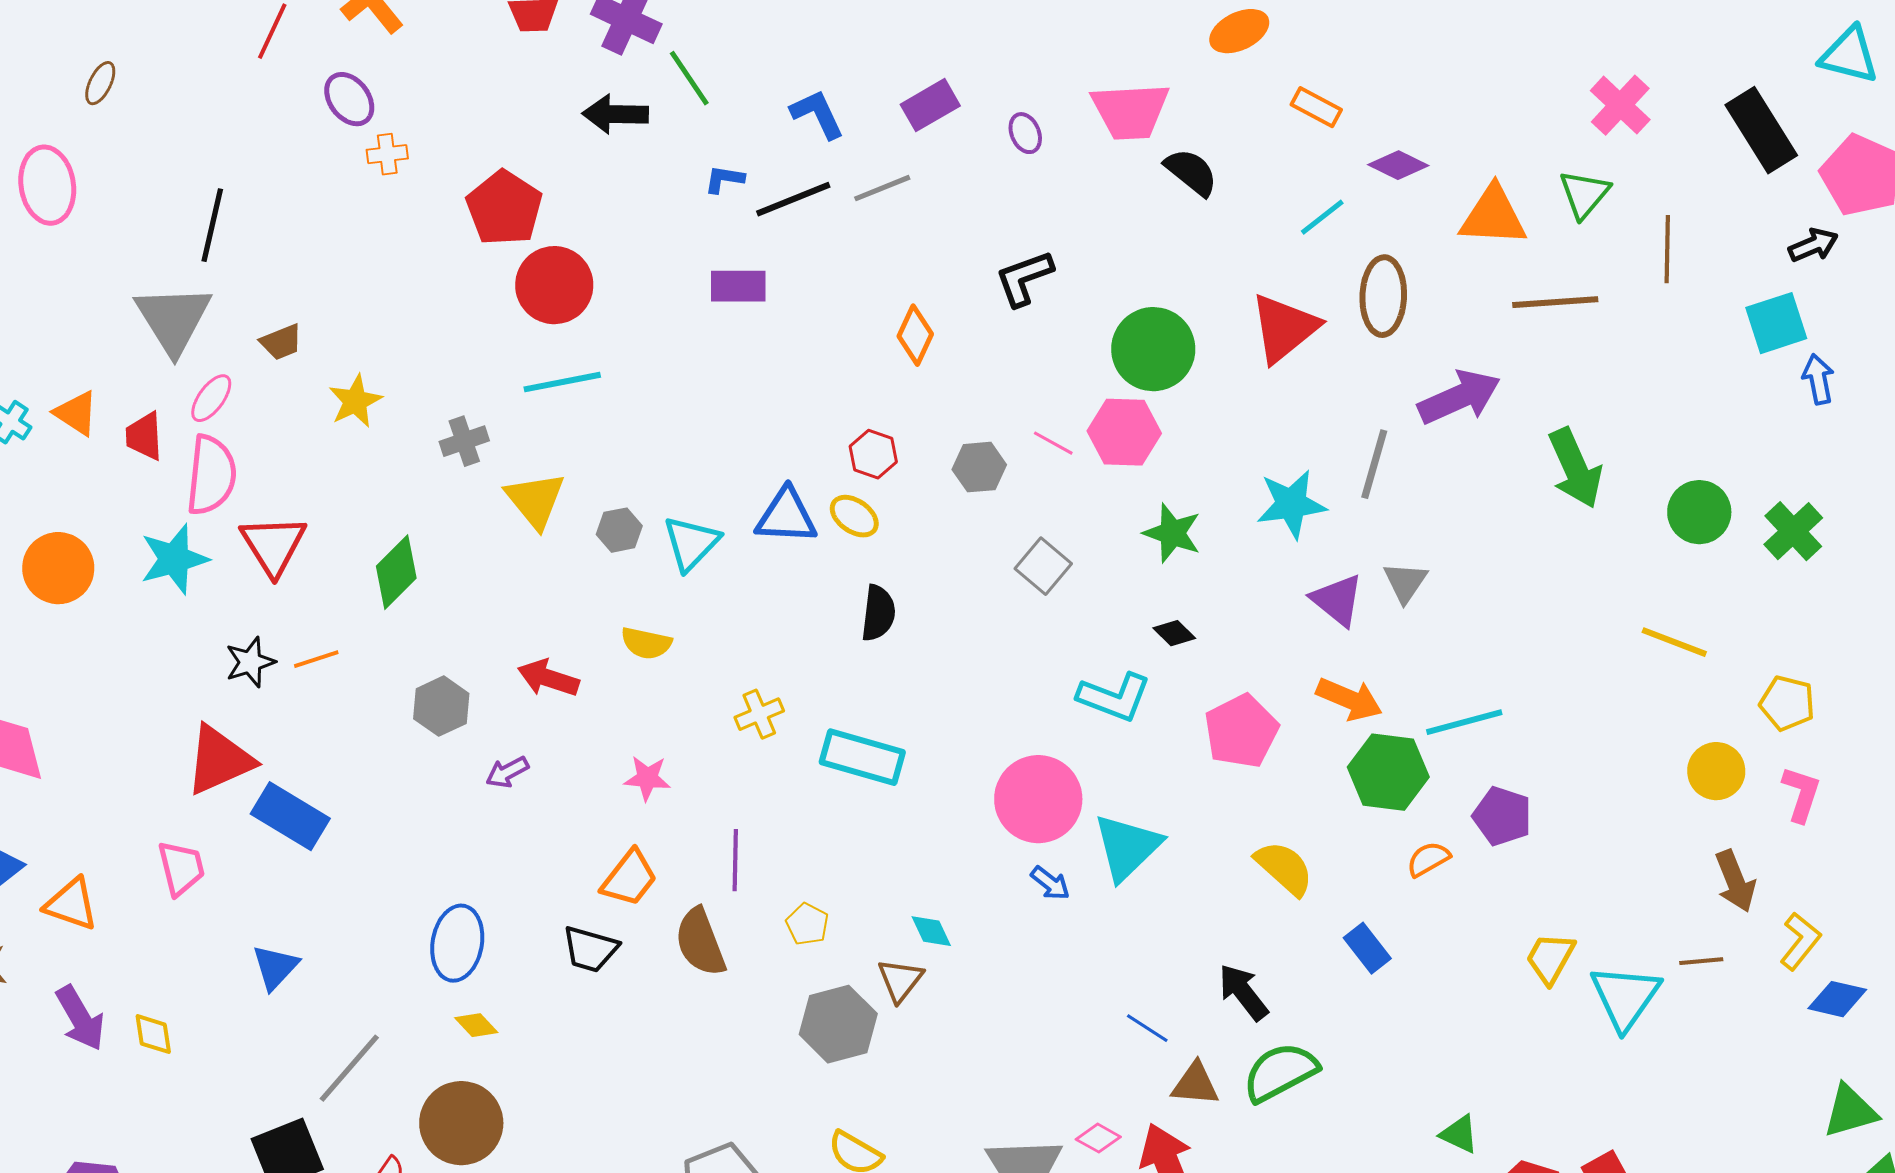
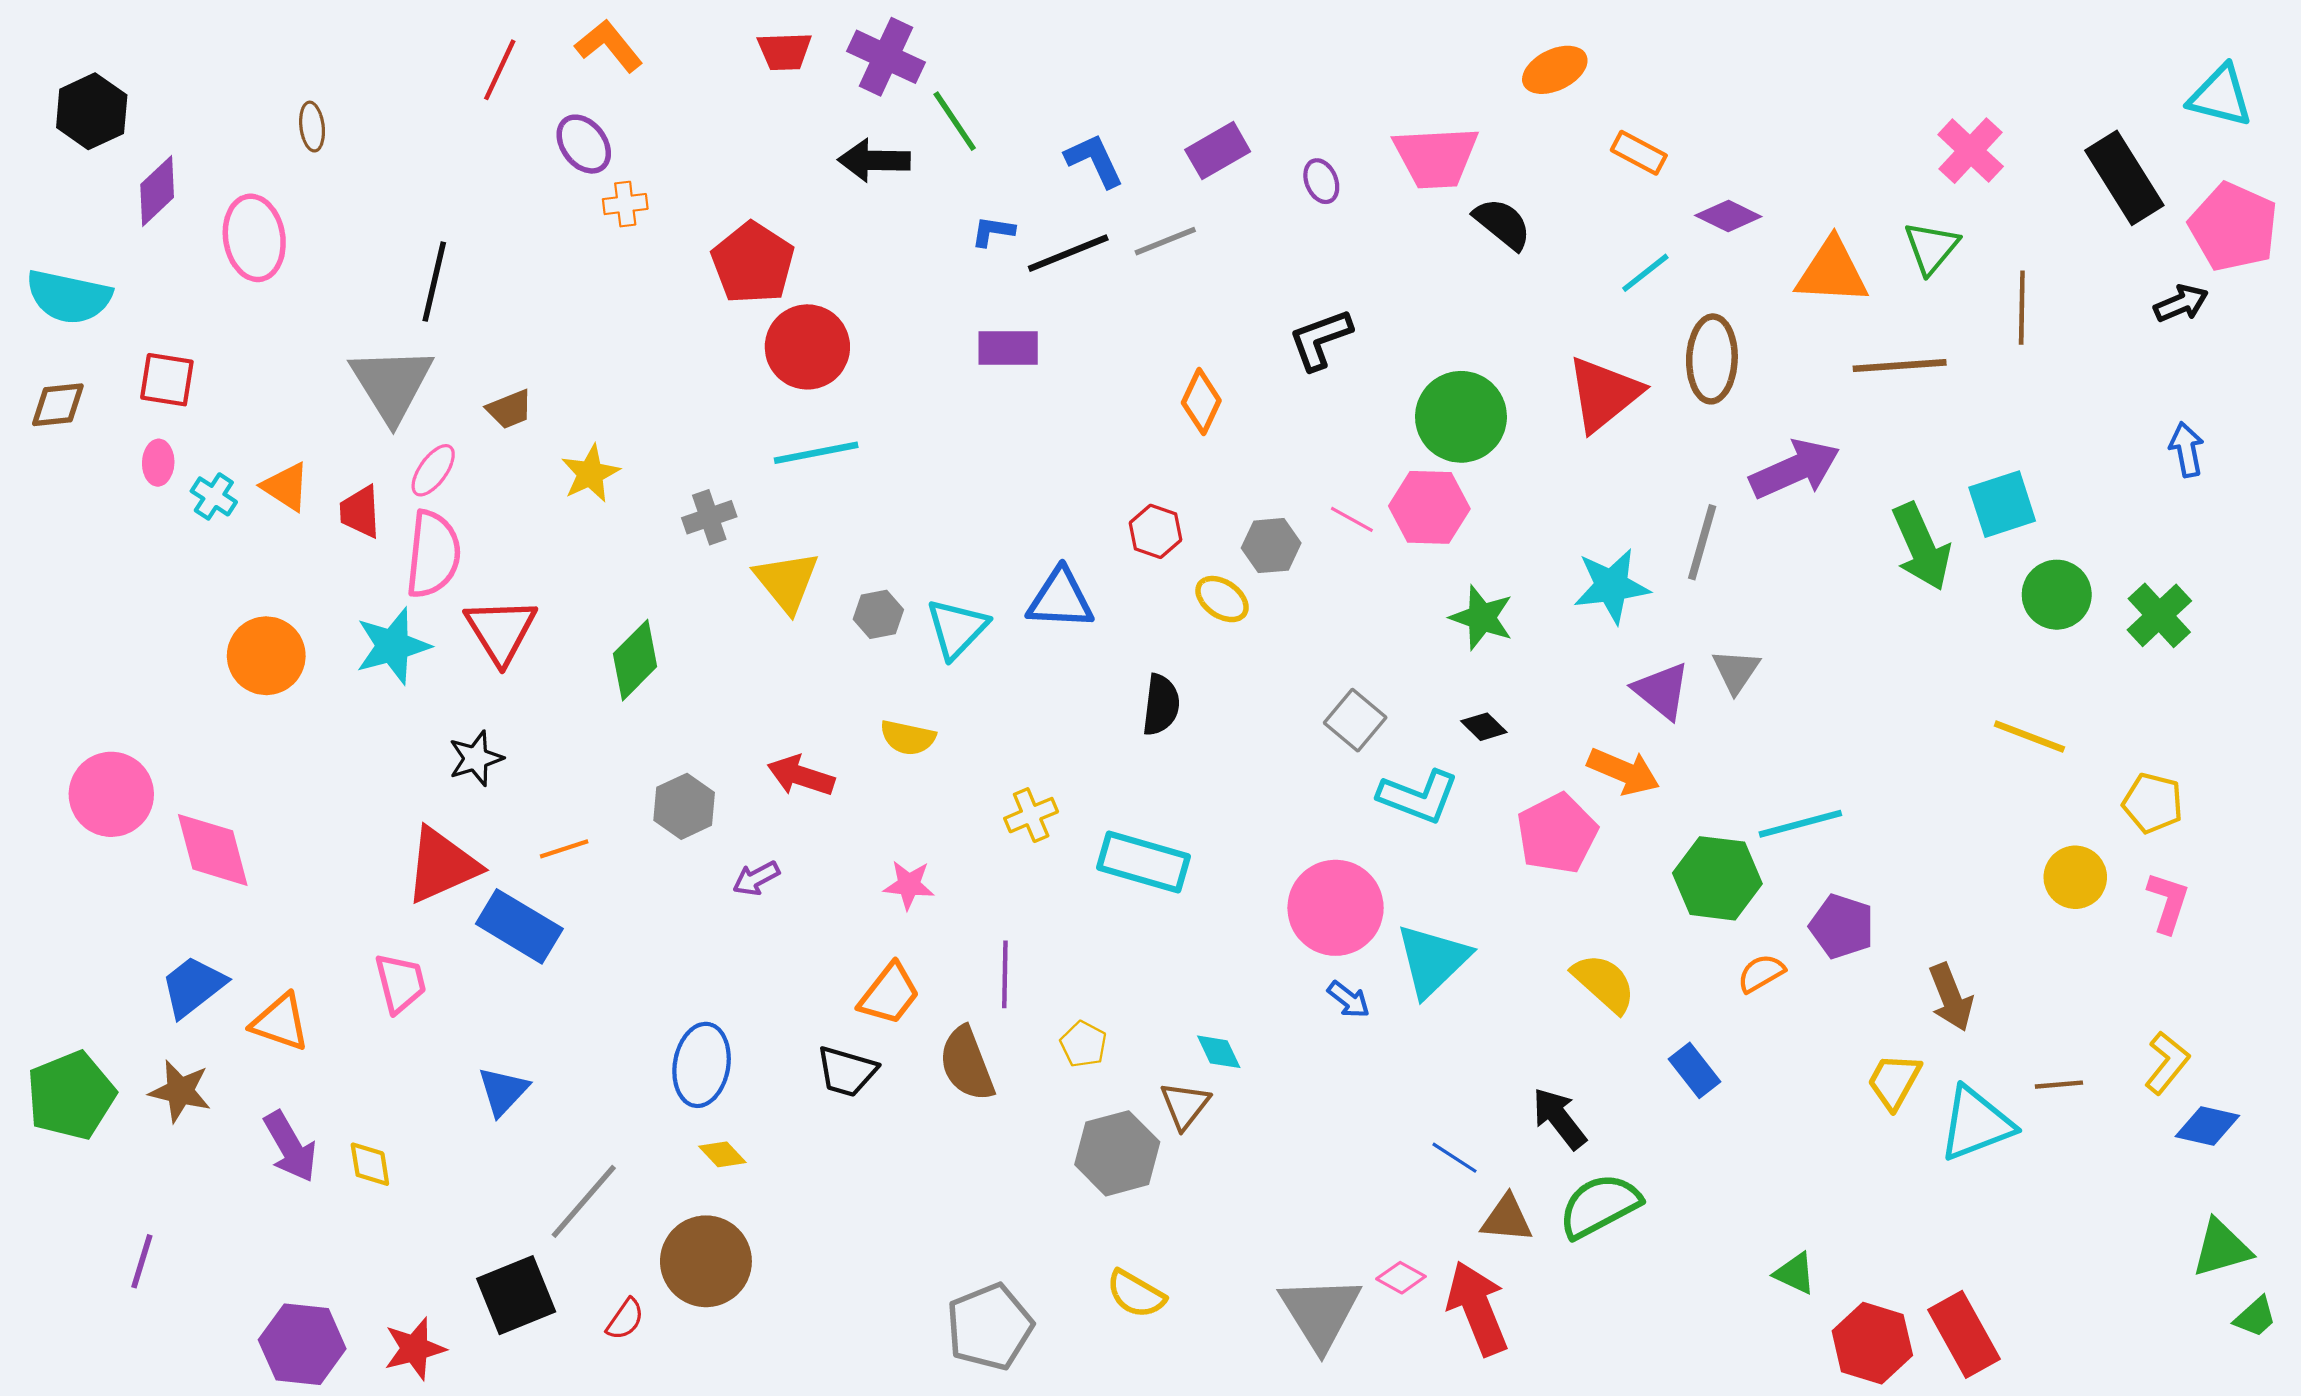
brown ellipse: (100, 83) -> (312, 127), turned -33
cyan square: (1776, 323) -> (2002, 504), moved
yellow ellipse: (854, 516) -> (1222, 599), moved
gray square: (1043, 566) -> (1355, 720), moved
orange line: (316, 659) -> (564, 849), moved
orange arrow: (1349, 699) -> (1624, 771), moved
brown arrow: (1735, 881) -> (1951, 997), moved
cyan triangle: (1625, 997) -> (1976, 1124), turned 34

